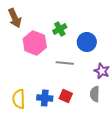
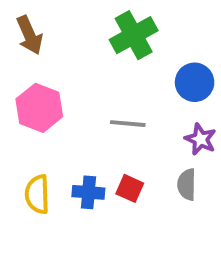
green cross: (60, 29) -> (134, 35), moved, size x1.6
blue circle: (87, 42) -> (195, 82), moved
pink hexagon: (35, 43) -> (39, 108), moved

